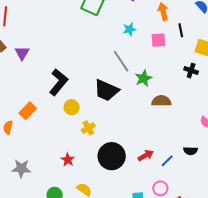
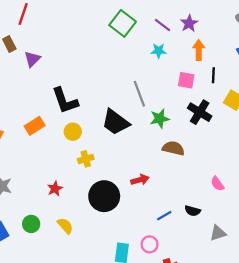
cyan star: (130, 29) -> (159, 51), moved
black cross: (191, 71) -> (200, 112), moved, size x1.5
black L-shape: (59, 82) -> (65, 101), turned 108
orange rectangle: (28, 111) -> (35, 126), moved
red arrow: (146, 155) -> (140, 180), moved

